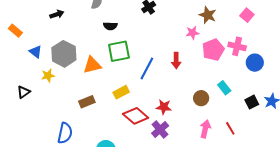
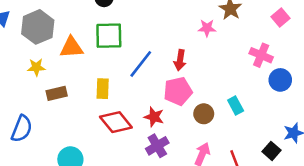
pink pentagon: (213, 50) -> (178, 91), moved
yellow star: (48, 76) -> (36, 67), moved
yellow rectangle: (121, 92) -> (103, 89), turned -70
black square: (252, 102) -> (271, 151), moved, turned -32
purple cross: (160, 129) -> (157, 146), moved

